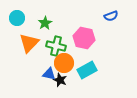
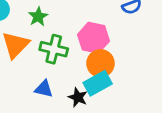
orange circle: (64, 63) -> (100, 63), moved
black star: (60, 80) -> (78, 97), moved

